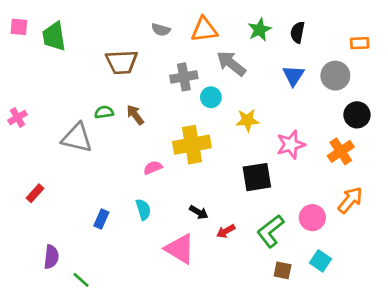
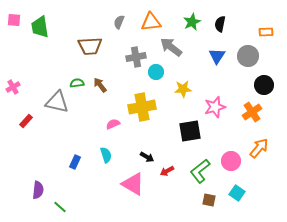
gray semicircle: (161, 30) -> (119, 22), turned 96
red rectangle: (35, 193) -> (26, 121), moved

